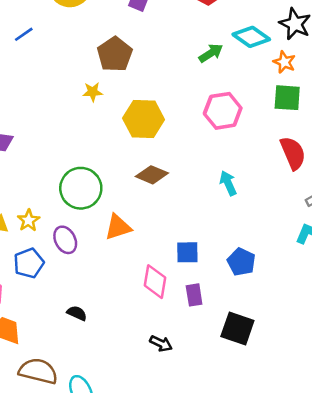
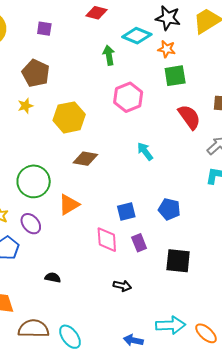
green arrow: (211, 53) -> (109, 55), turned -54

